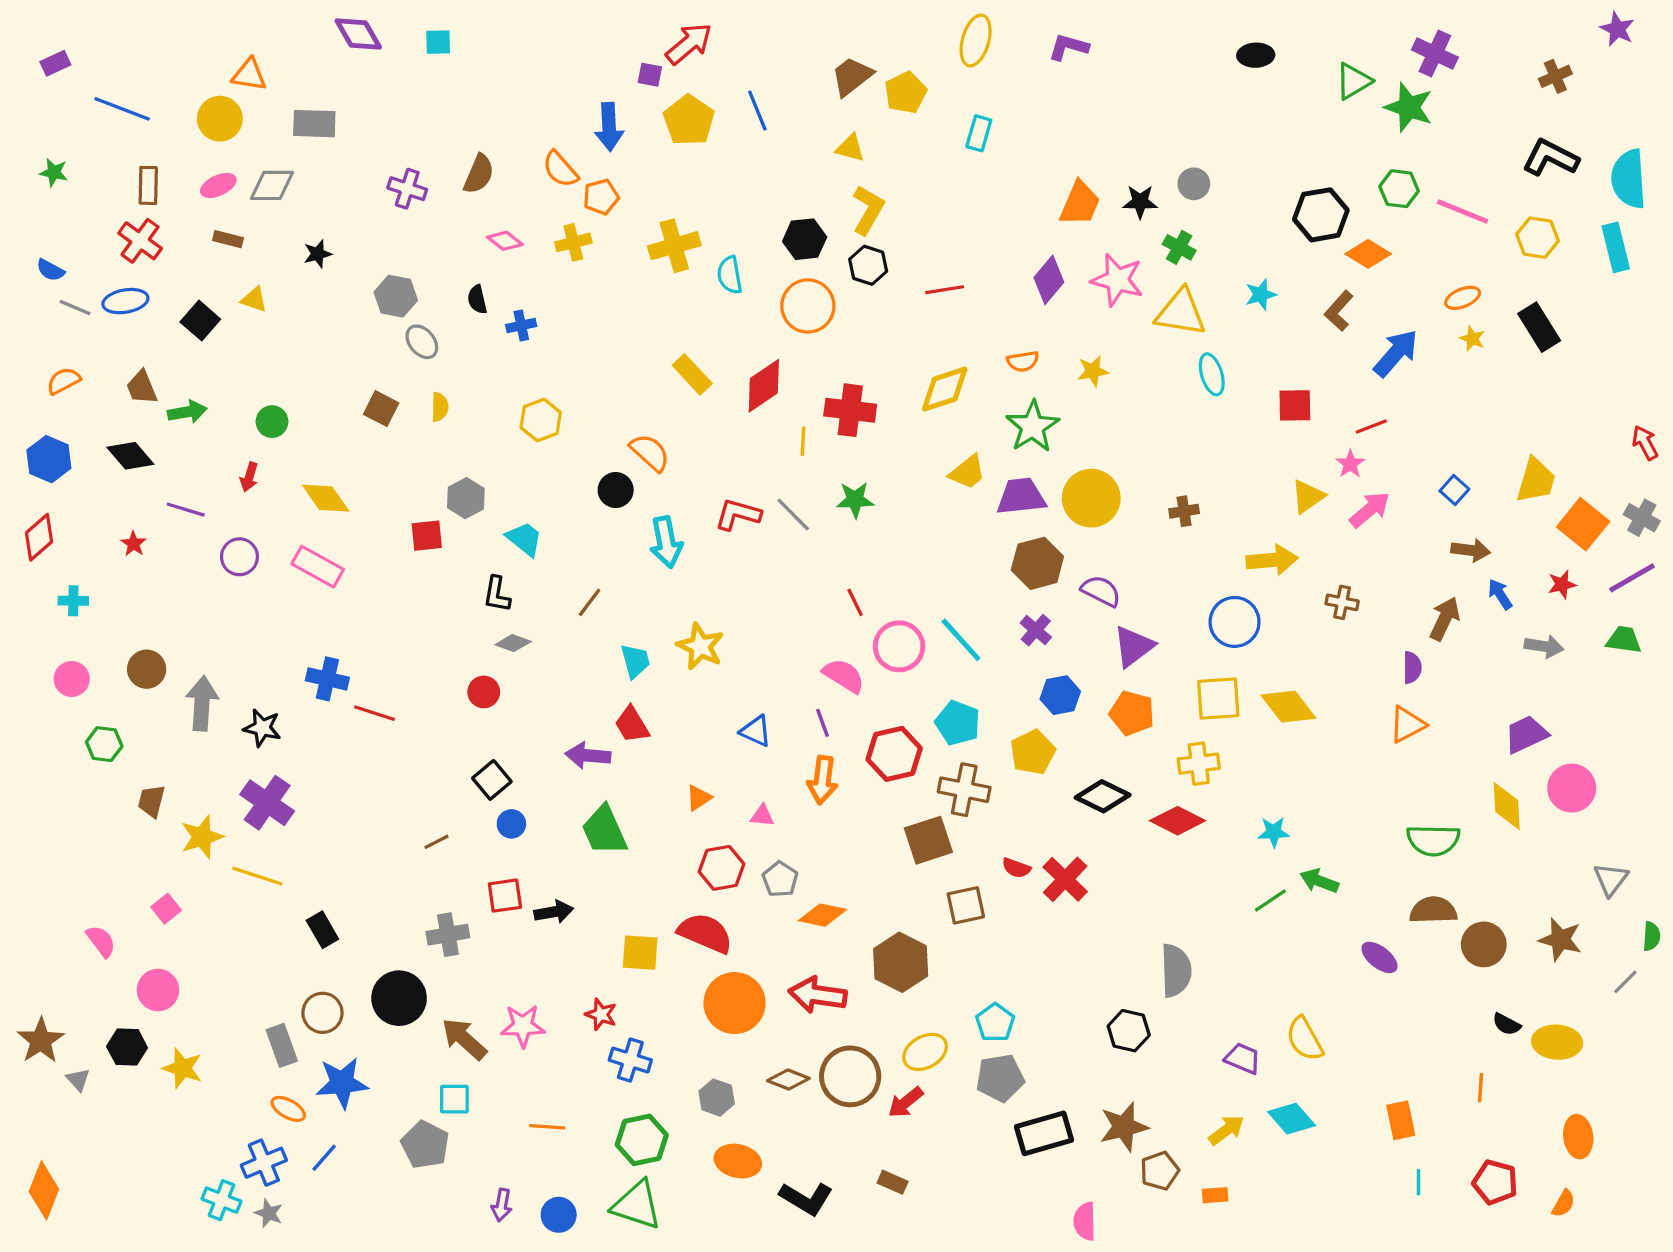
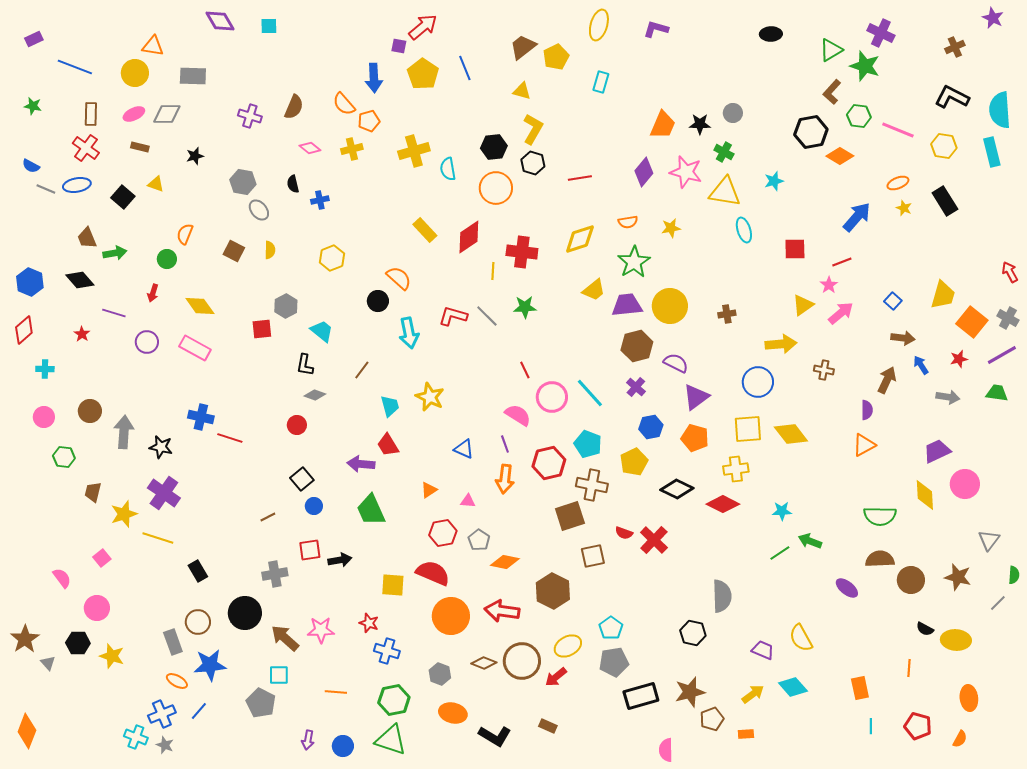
brown L-shape: (1339, 311) -> (832, 92), moved
orange semicircle: (64, 381) -> (185, 234), moved, turned -40

